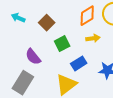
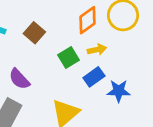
green square: (62, 44) -> (69, 58), moved
blue rectangle: (79, 63) -> (94, 77), moved

